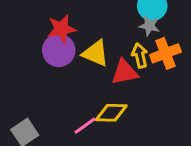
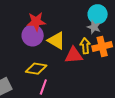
yellow diamond: (111, 113) -> (36, 69), moved
pink line: (85, 126) -> (43, 87), turned -42

